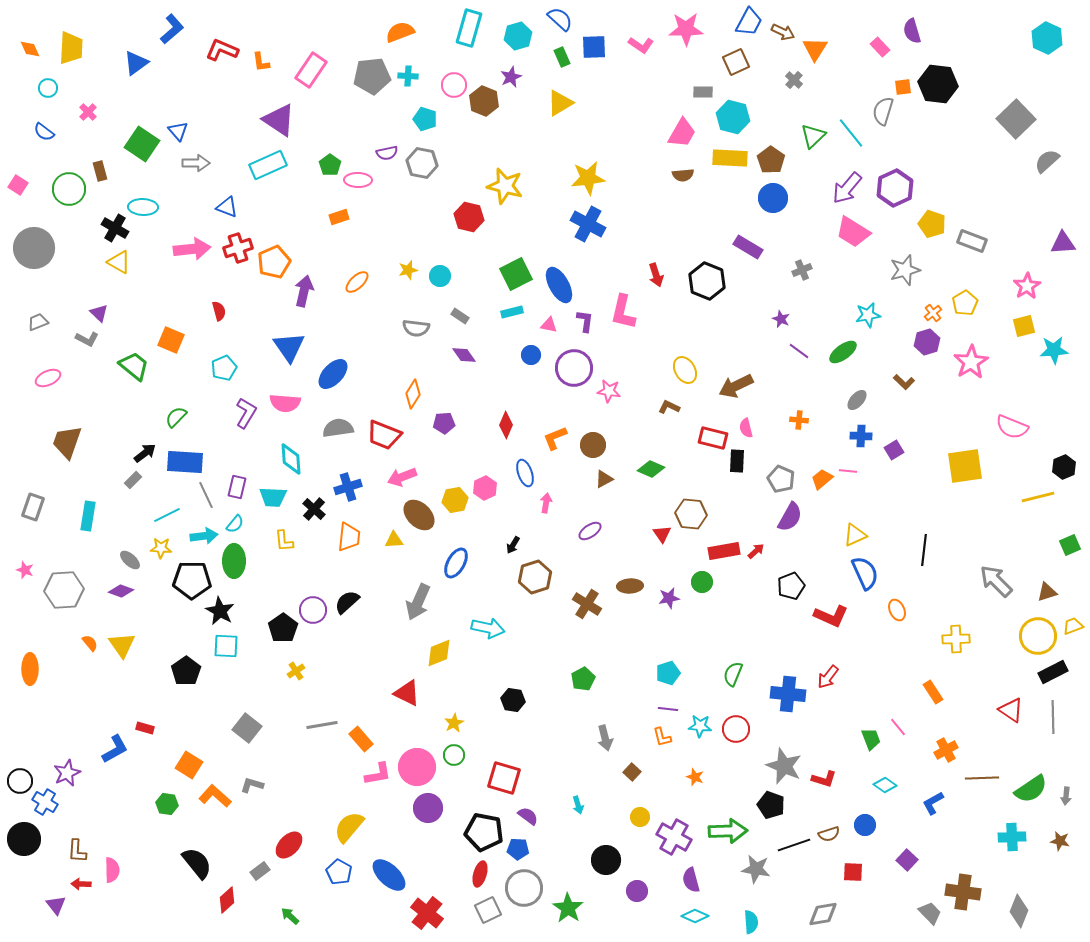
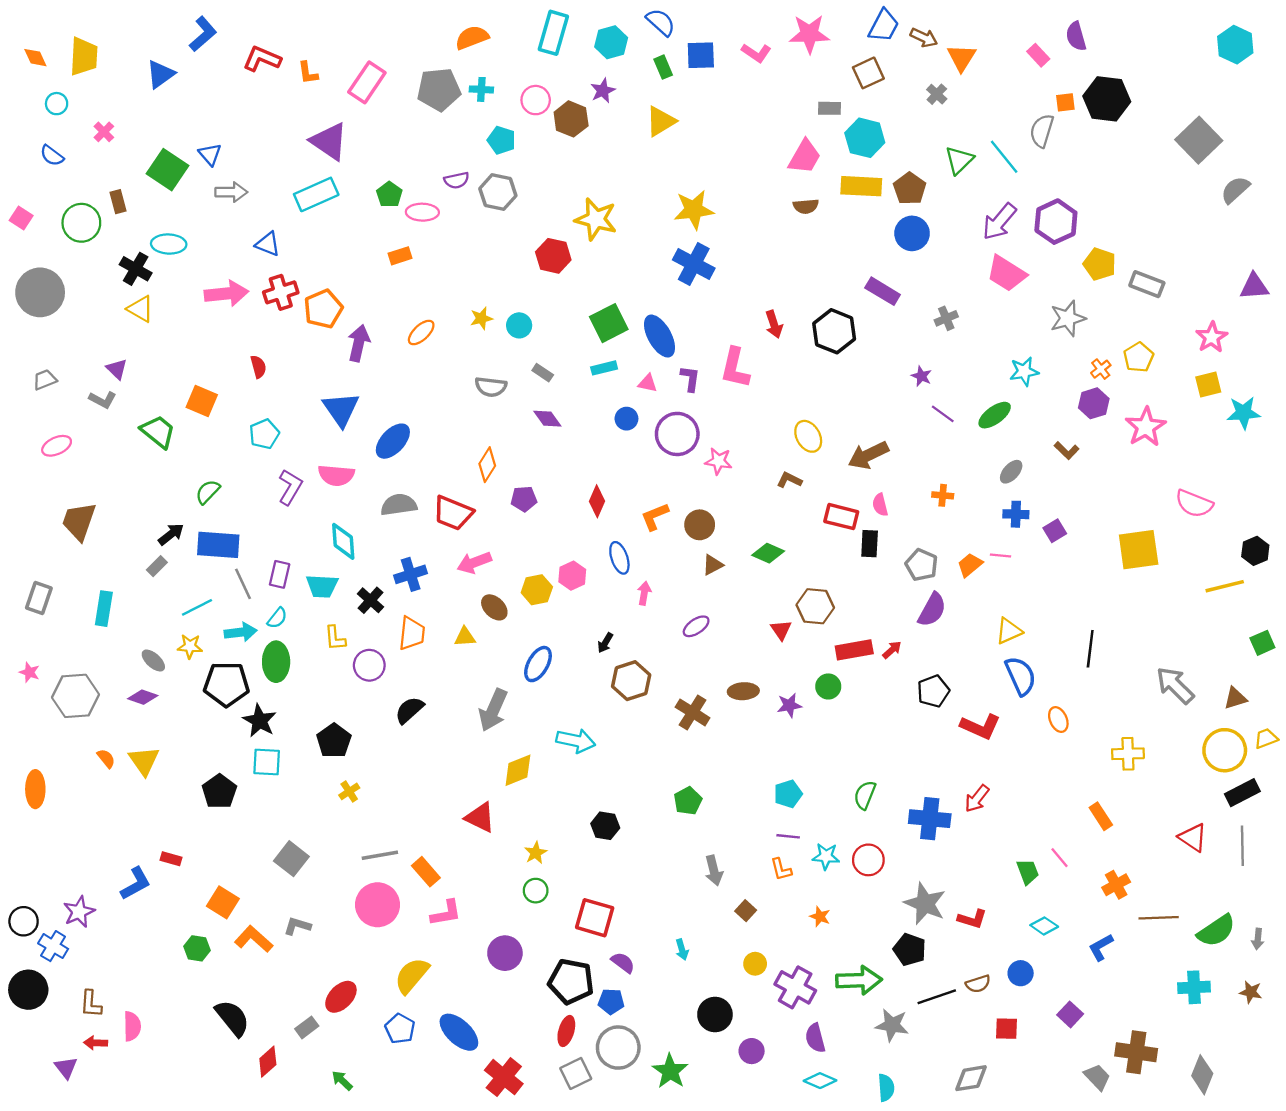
brown ellipse: (419, 515) -> (494, 607), size x0.7
purple circle: (313, 610) -> (369, 665), moved
pink circle: (417, 767) -> (378, 905), moved

